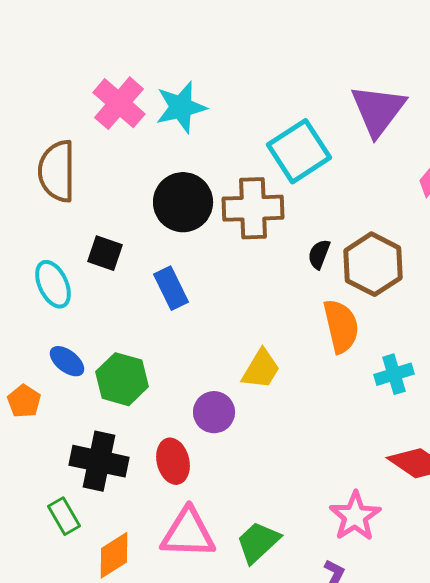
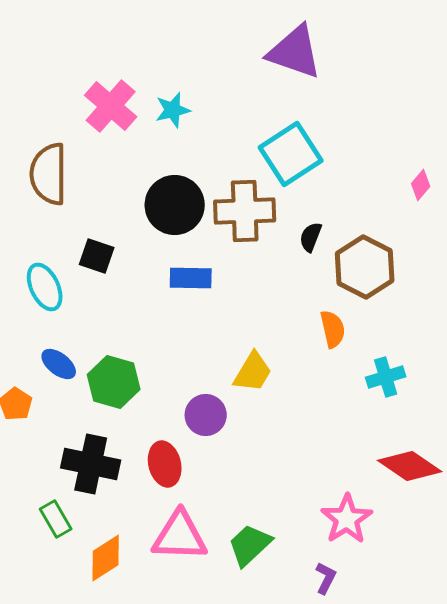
cyan star: (181, 107) -> (173, 110), size x0.7
purple triangle: (378, 110) -> (295, 52), moved, turned -48
black semicircle: (319, 254) -> (311, 237), moved
blue rectangle: (171, 288) -> (191, 278), moved, turned -63
orange semicircle: (341, 326) -> (333, 329), size x0.7

